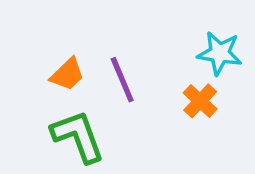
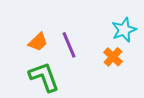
cyan star: (220, 53) -> (124, 30), turned -30

